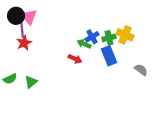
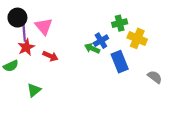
pink triangle: (29, 17) -> (44, 26), moved
green cross: (109, 38) -> (120, 23), moved
red arrow: (75, 59) -> (50, 56), moved
green semicircle: (10, 79) -> (11, 66), moved

